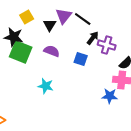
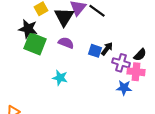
black triangle: (50, 25) -> (64, 17), size x1.5
black arrow: (93, 38) -> (107, 49), moved
purple cross: (107, 45) -> (121, 63), moved

